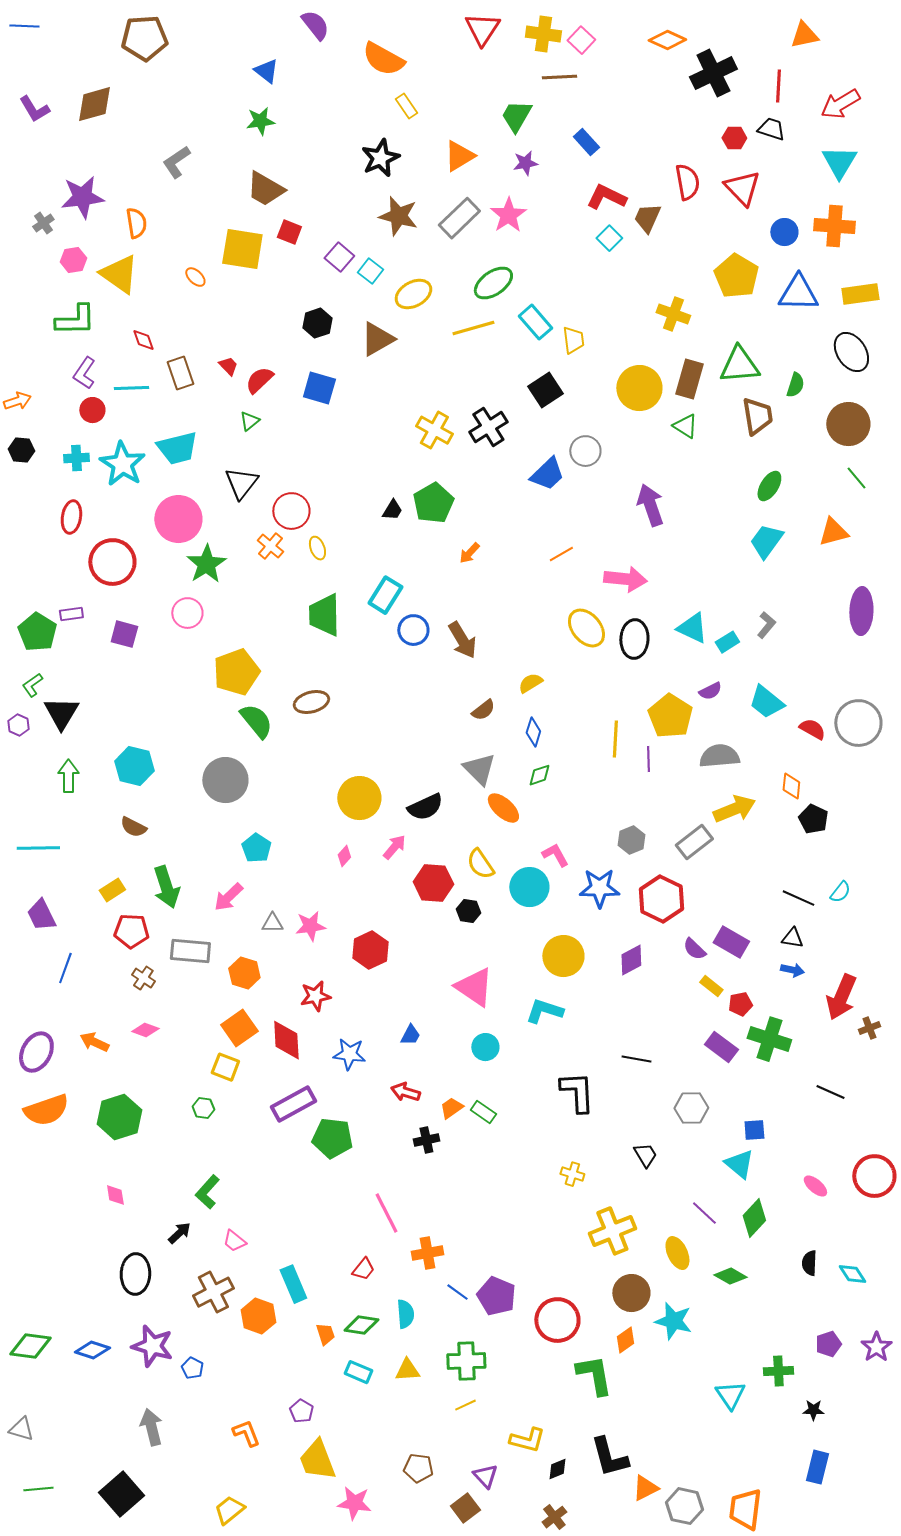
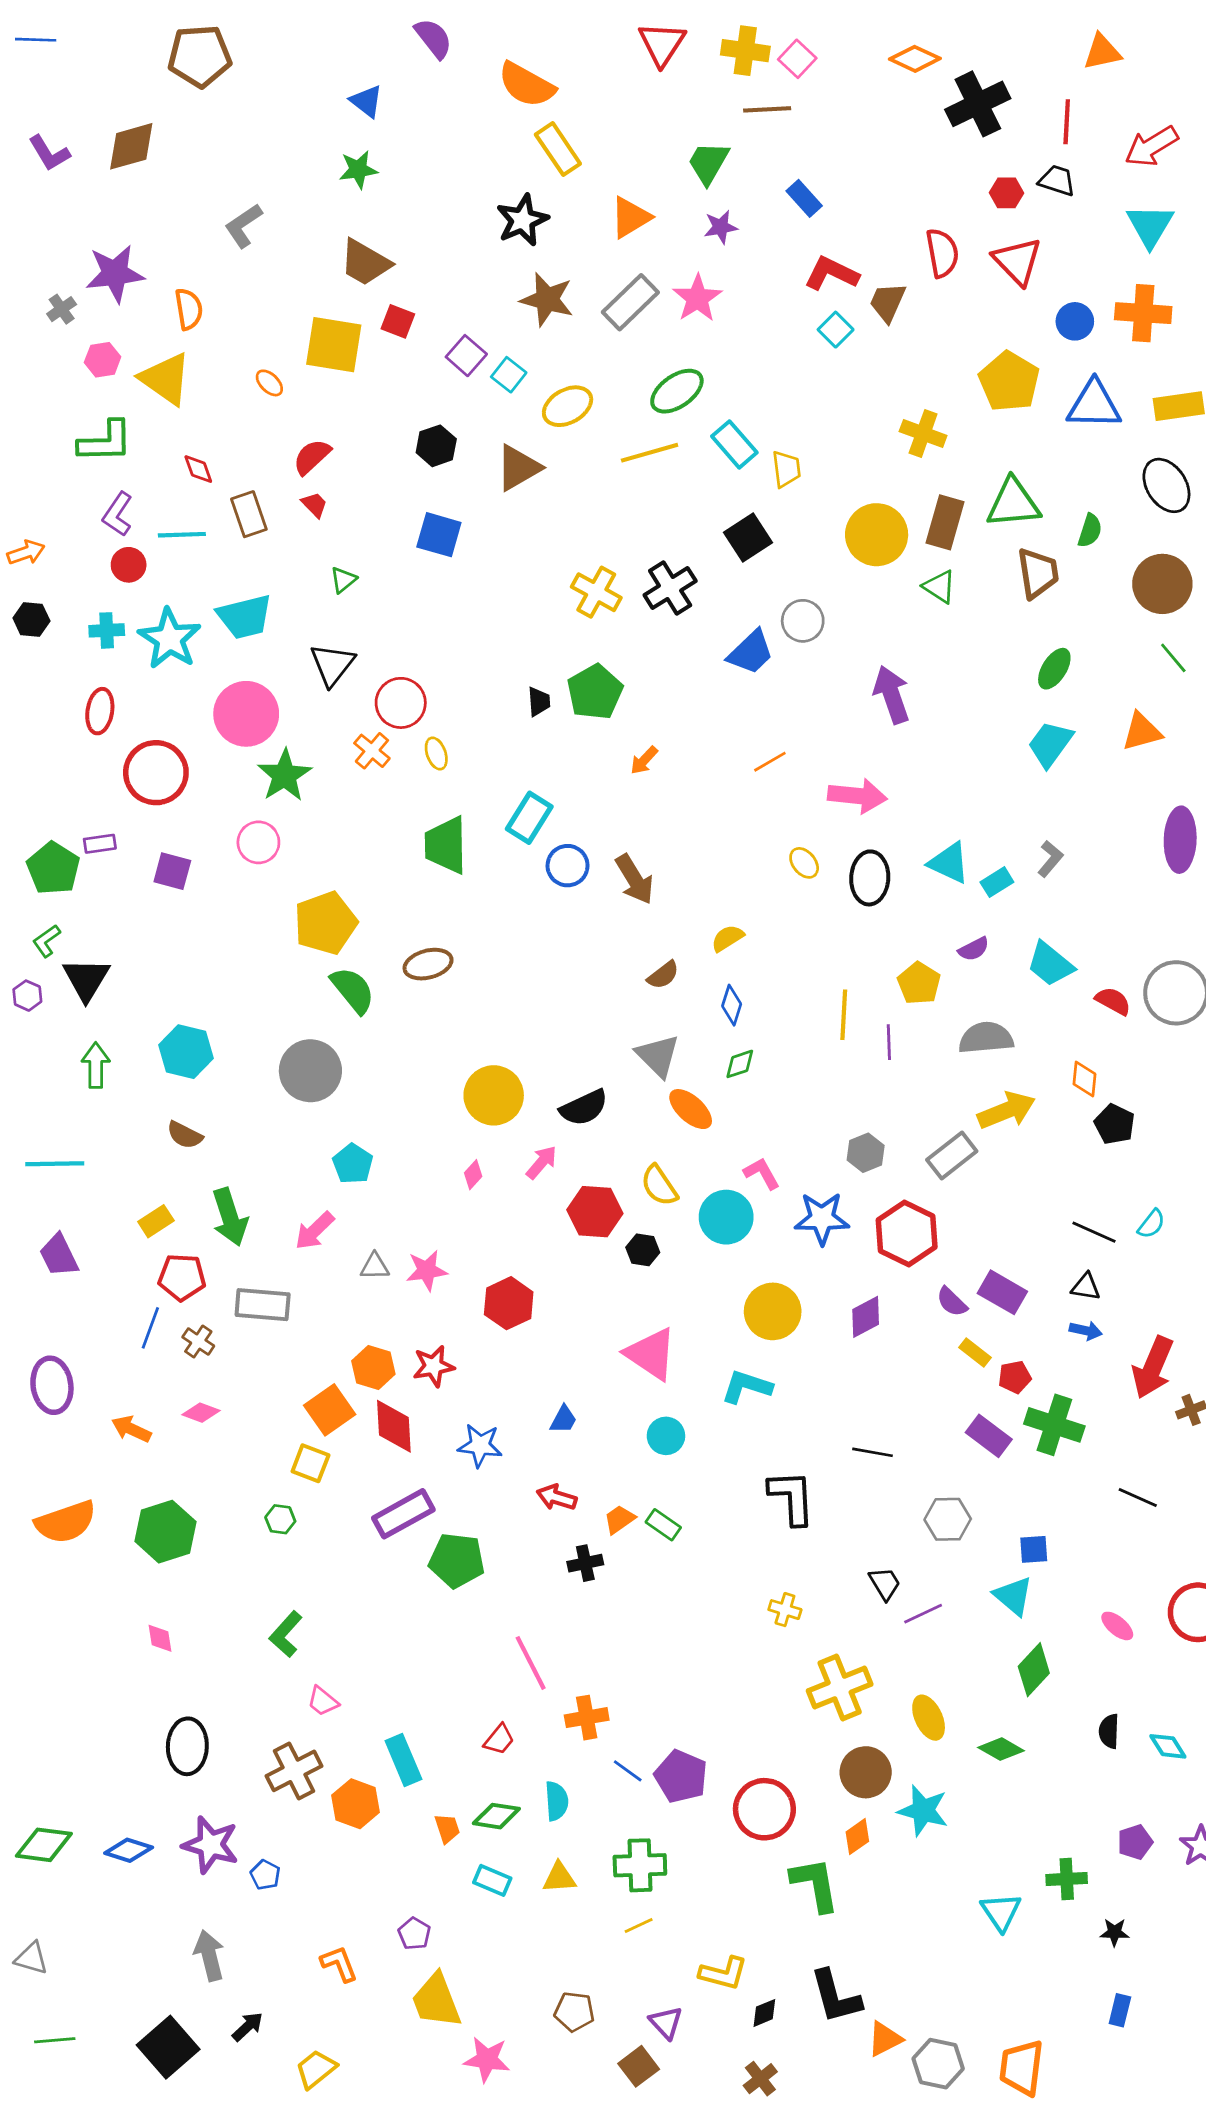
yellow rectangle: (406, 106) -> (558, 149), size x1.5
red semicircle: (259, 380) -> (312, 457), moved
black trapezoid: (392, 510) -> (539, 702), turned -35
yellow ellipse: (586, 628) -> (804, 863), size x0.6
yellow pentagon: (670, 716) -> (919, 983), size x0.7
blue line: (65, 968) -> (150, 1328), moved
orange hexagon: (244, 973) -> (373, 1368), moved
purple ellipse: (36, 1052) -> (52, 1385), moved, turned -36
purple line: (704, 1213) -> (923, 1614), moved, turned -68
black arrow: (179, 1233) -> (248, 2027), moved
blue rectangle: (817, 1467) -> (1120, 2010), size x0.7

